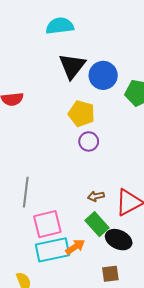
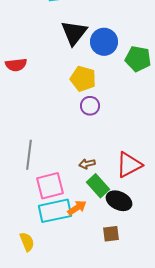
brown arrow: (96, 196) -> (87, 164), moved

